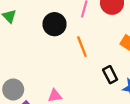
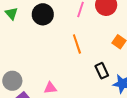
black circle: (55, 24) -> (43, 14), moved

